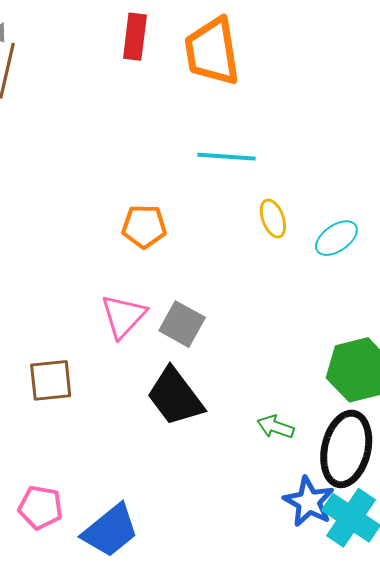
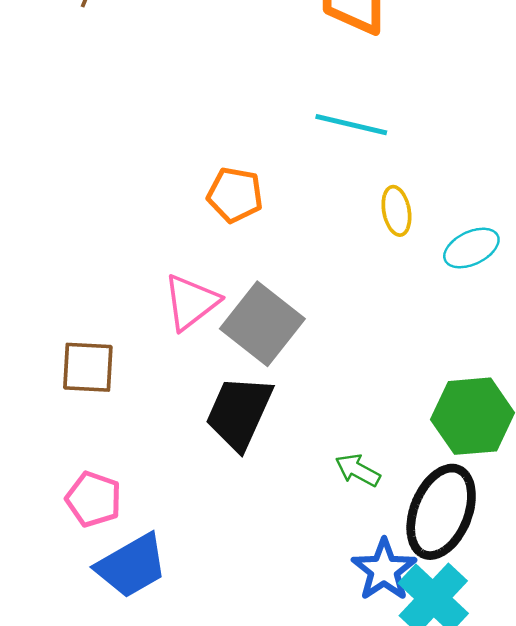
gray square: (182, 324) -> (262, 324), size x1.4
black trapezoid: (175, 397) -> (239, 413), turned 52
pink pentagon: (41, 507) -> (94, 499), moved

